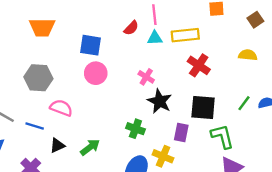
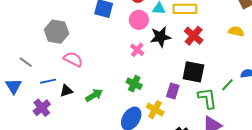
pink circle: (96, 73) -> (139, 20), moved
pink cross: (146, 77) -> (137, 50), moved
black star: (160, 101) -> (160, 37), moved, turned 30
green line: (244, 103) -> (227, 85), moved
blue line: (35, 126) -> (48, 81), moved, turned -35

